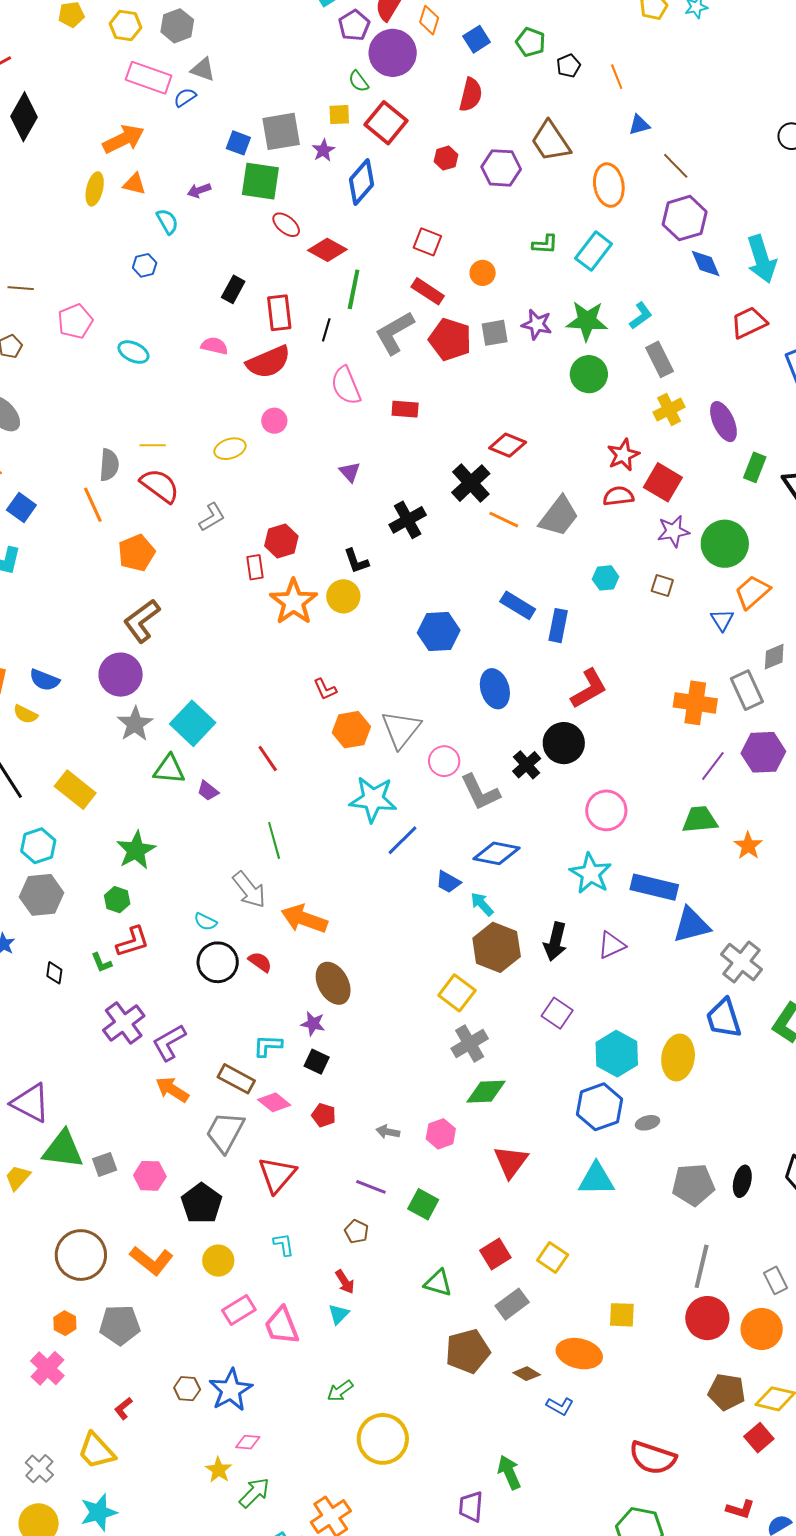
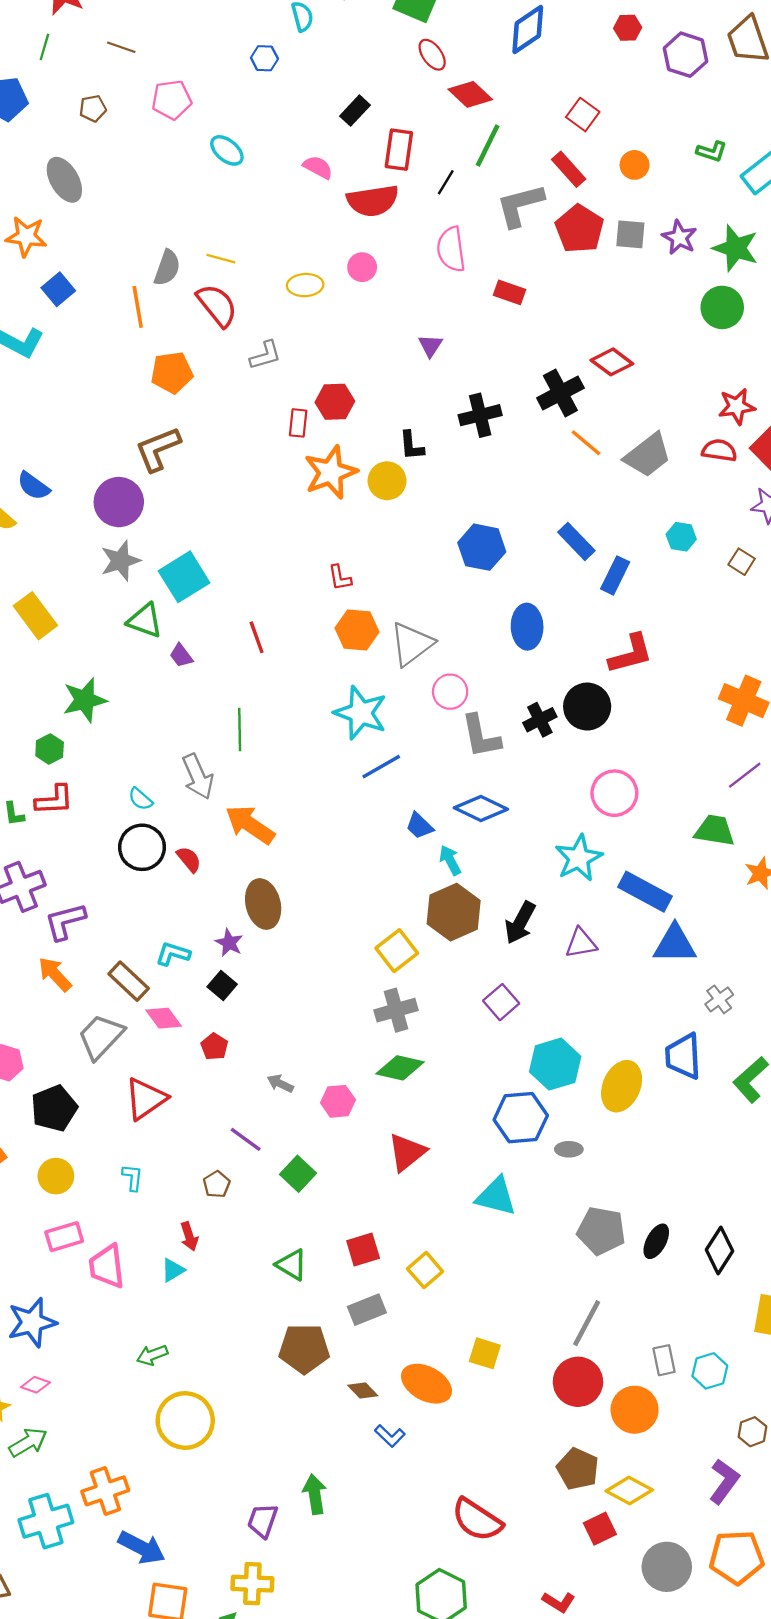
gray cross: (741, 962) -> (719, 999), size x0.6

